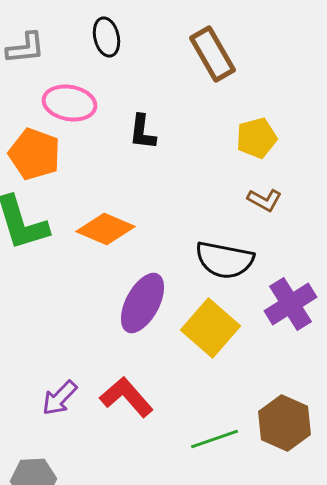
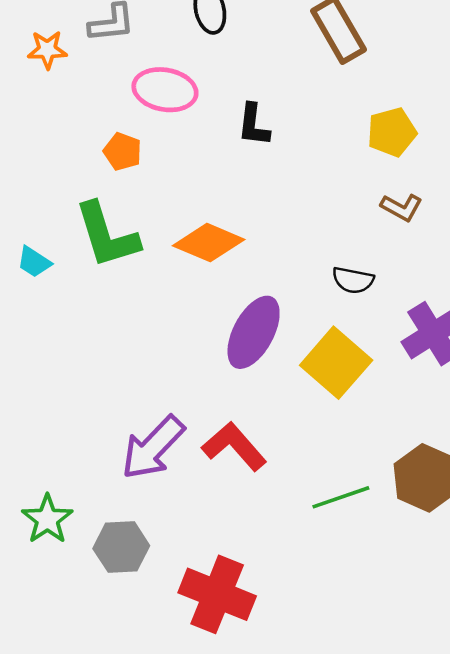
orange pentagon: (34, 154) -> (123, 152), size x0.6
black semicircle: (224, 260) -> (353, 280), size x0.6
purple arrow: (60, 398) -> (153, 448), size x1.5

